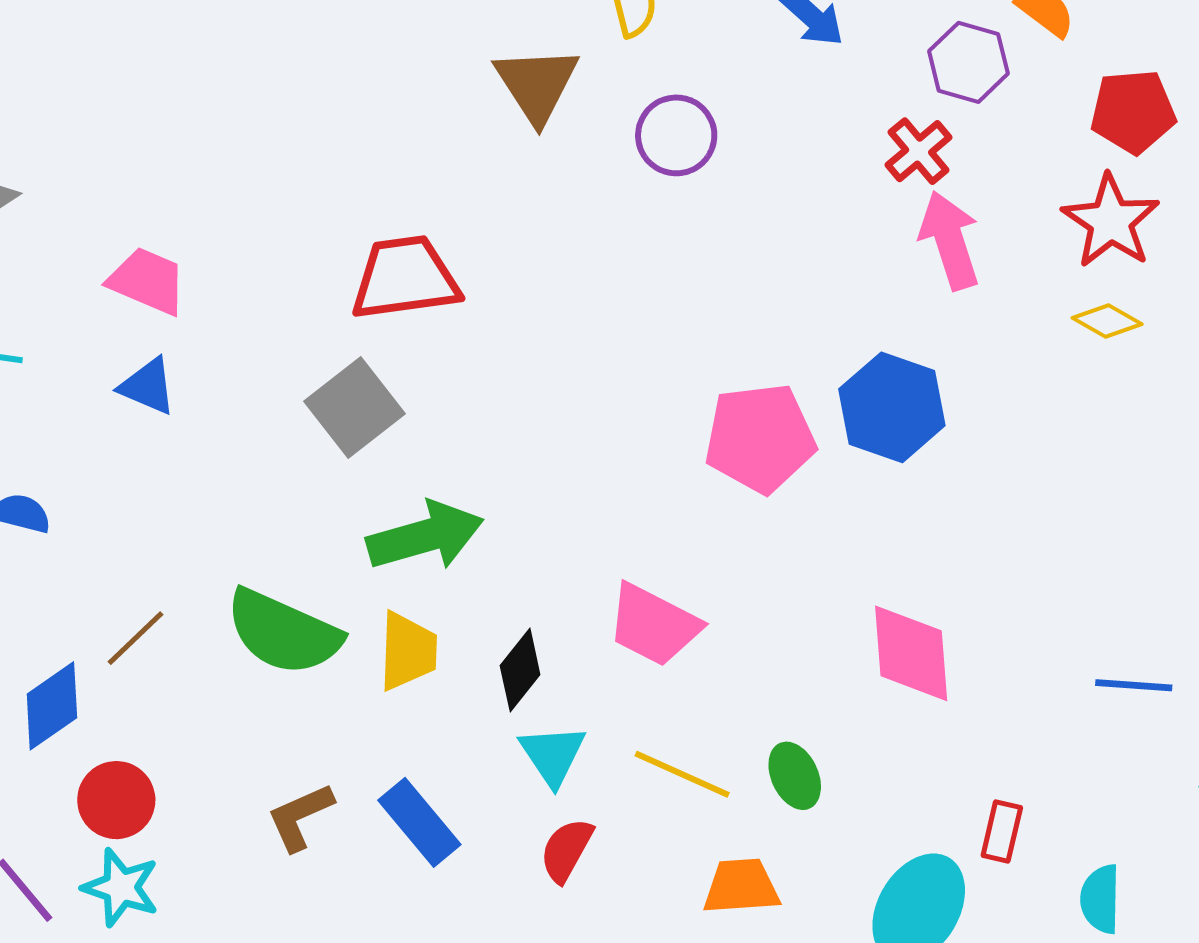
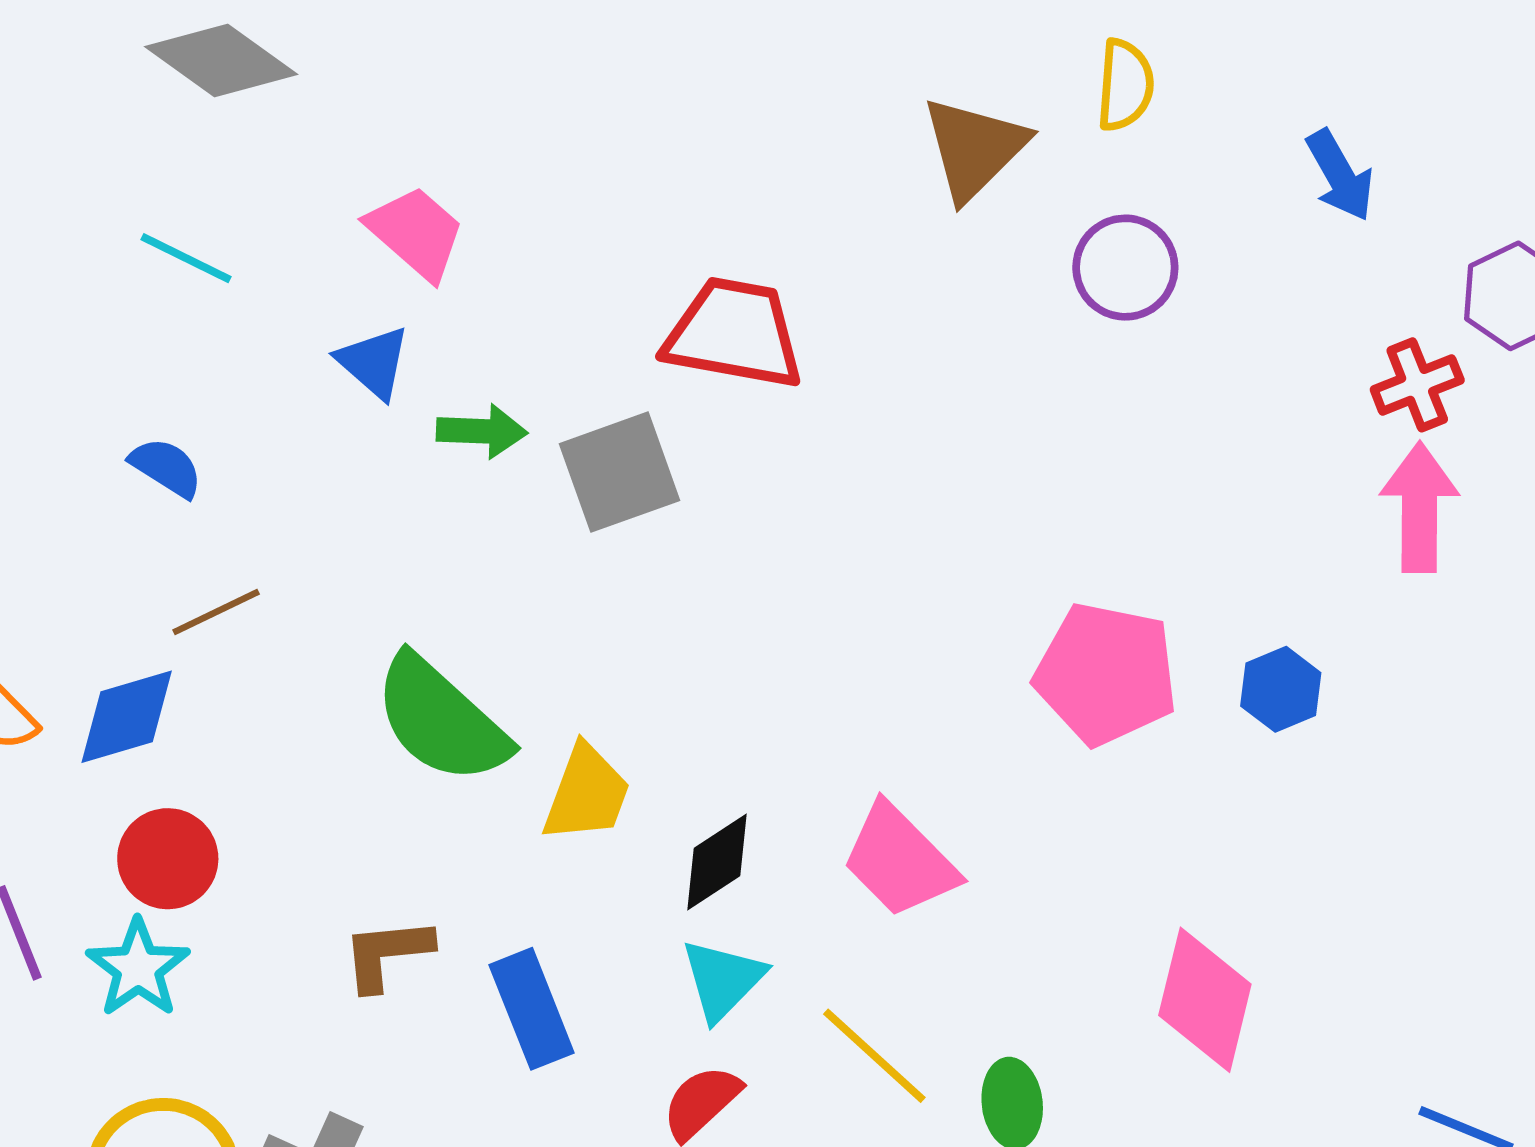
blue hexagon: (892, 407) -> (1281, 689), size x0.6
green arrow: (425, 536) -> (482, 431), moved, size x0.6
brown line: (135, 638) -> (216, 612), moved

